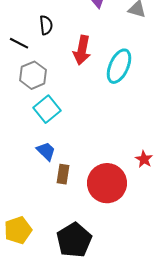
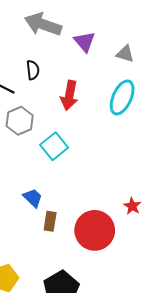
cyan ellipse: (119, 66) -> (122, 97), moved
cyan square: (47, 109) -> (54, 146), moved

